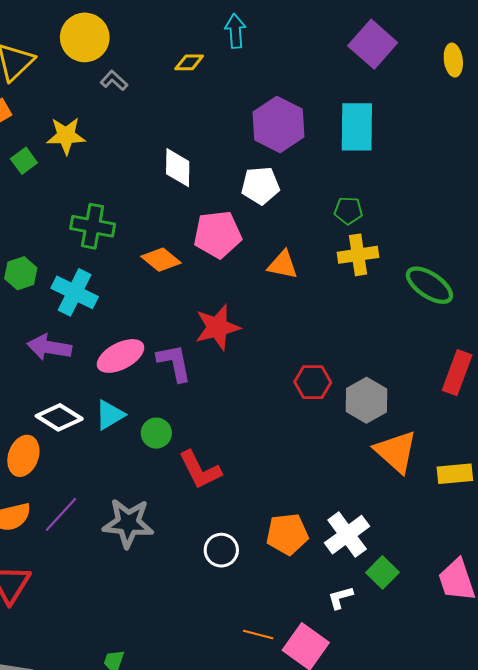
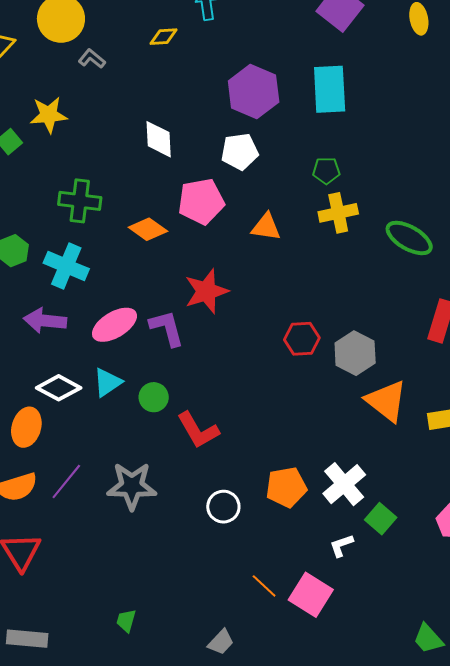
orange line: (258, 634) -> (264, 586), turned 32

